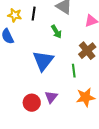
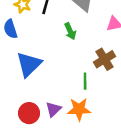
blue triangle: (43, 61) -> (29, 64), moved
orange star: (85, 97) -> (79, 109), moved

